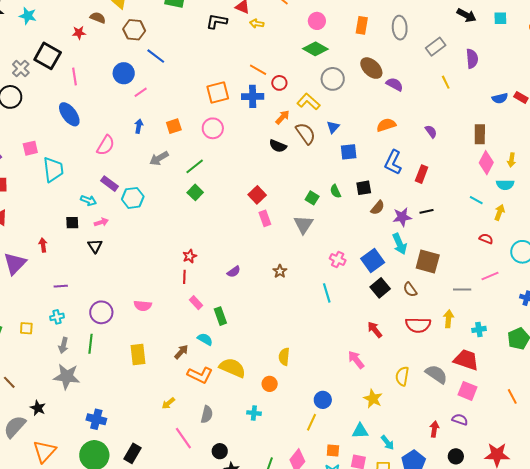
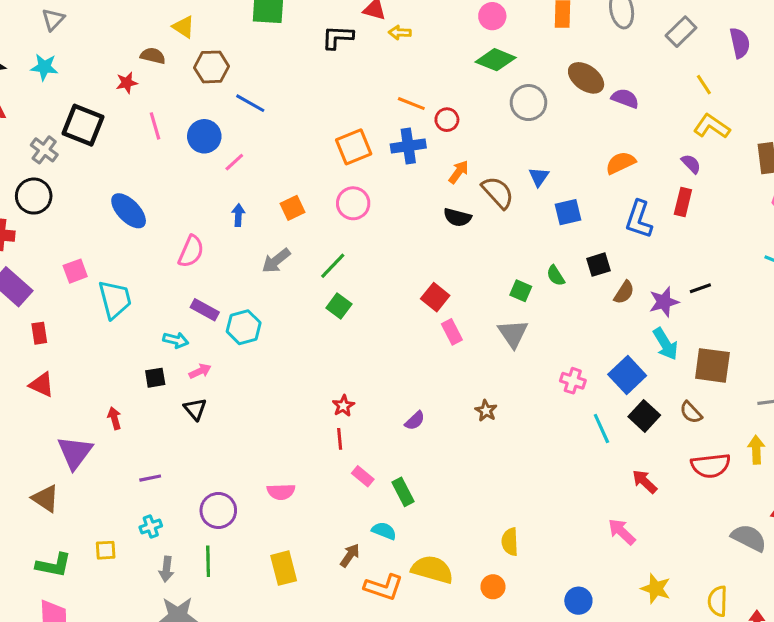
pink line: (74, 76) -> (155, 126), moved
yellow L-shape: (308, 102) -> (712, 126), moved
red rectangle: (422, 174) -> (683, 202), moved
cyan line: (327, 293) -> (601, 429), moved
yellow semicircle: (402, 376) -> (718, 601), moved

